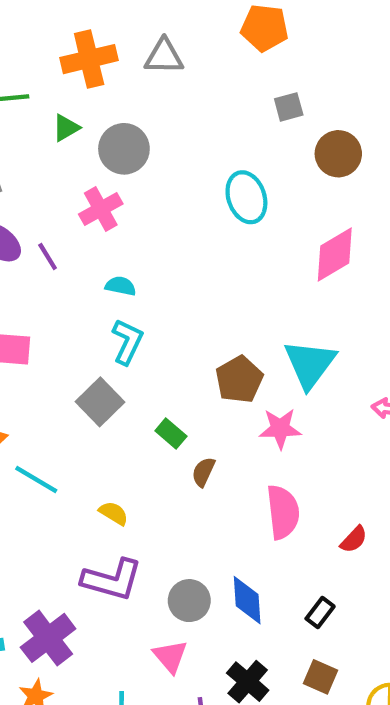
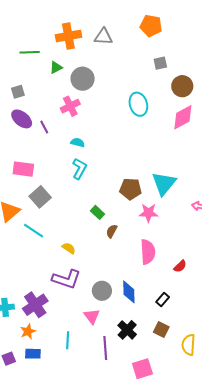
pink diamond: (335, 255) -> (183, 117), moved
brown pentagon: (239, 379) -> (131, 189), turned 30
gray square: (100, 402) -> (40, 197), moved

